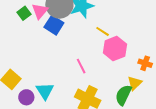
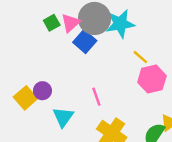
pink line: (81, 66) -> (96, 97), moved
purple circle: (26, 97) -> (42, 91), moved

